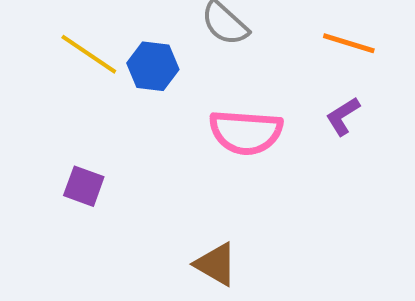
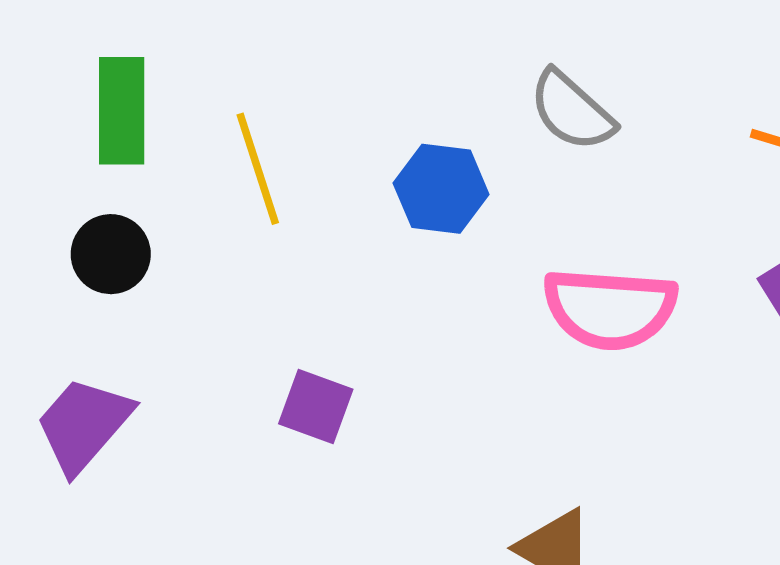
yellow line: (89, 54) -> (258, 169), moved, turned 38

